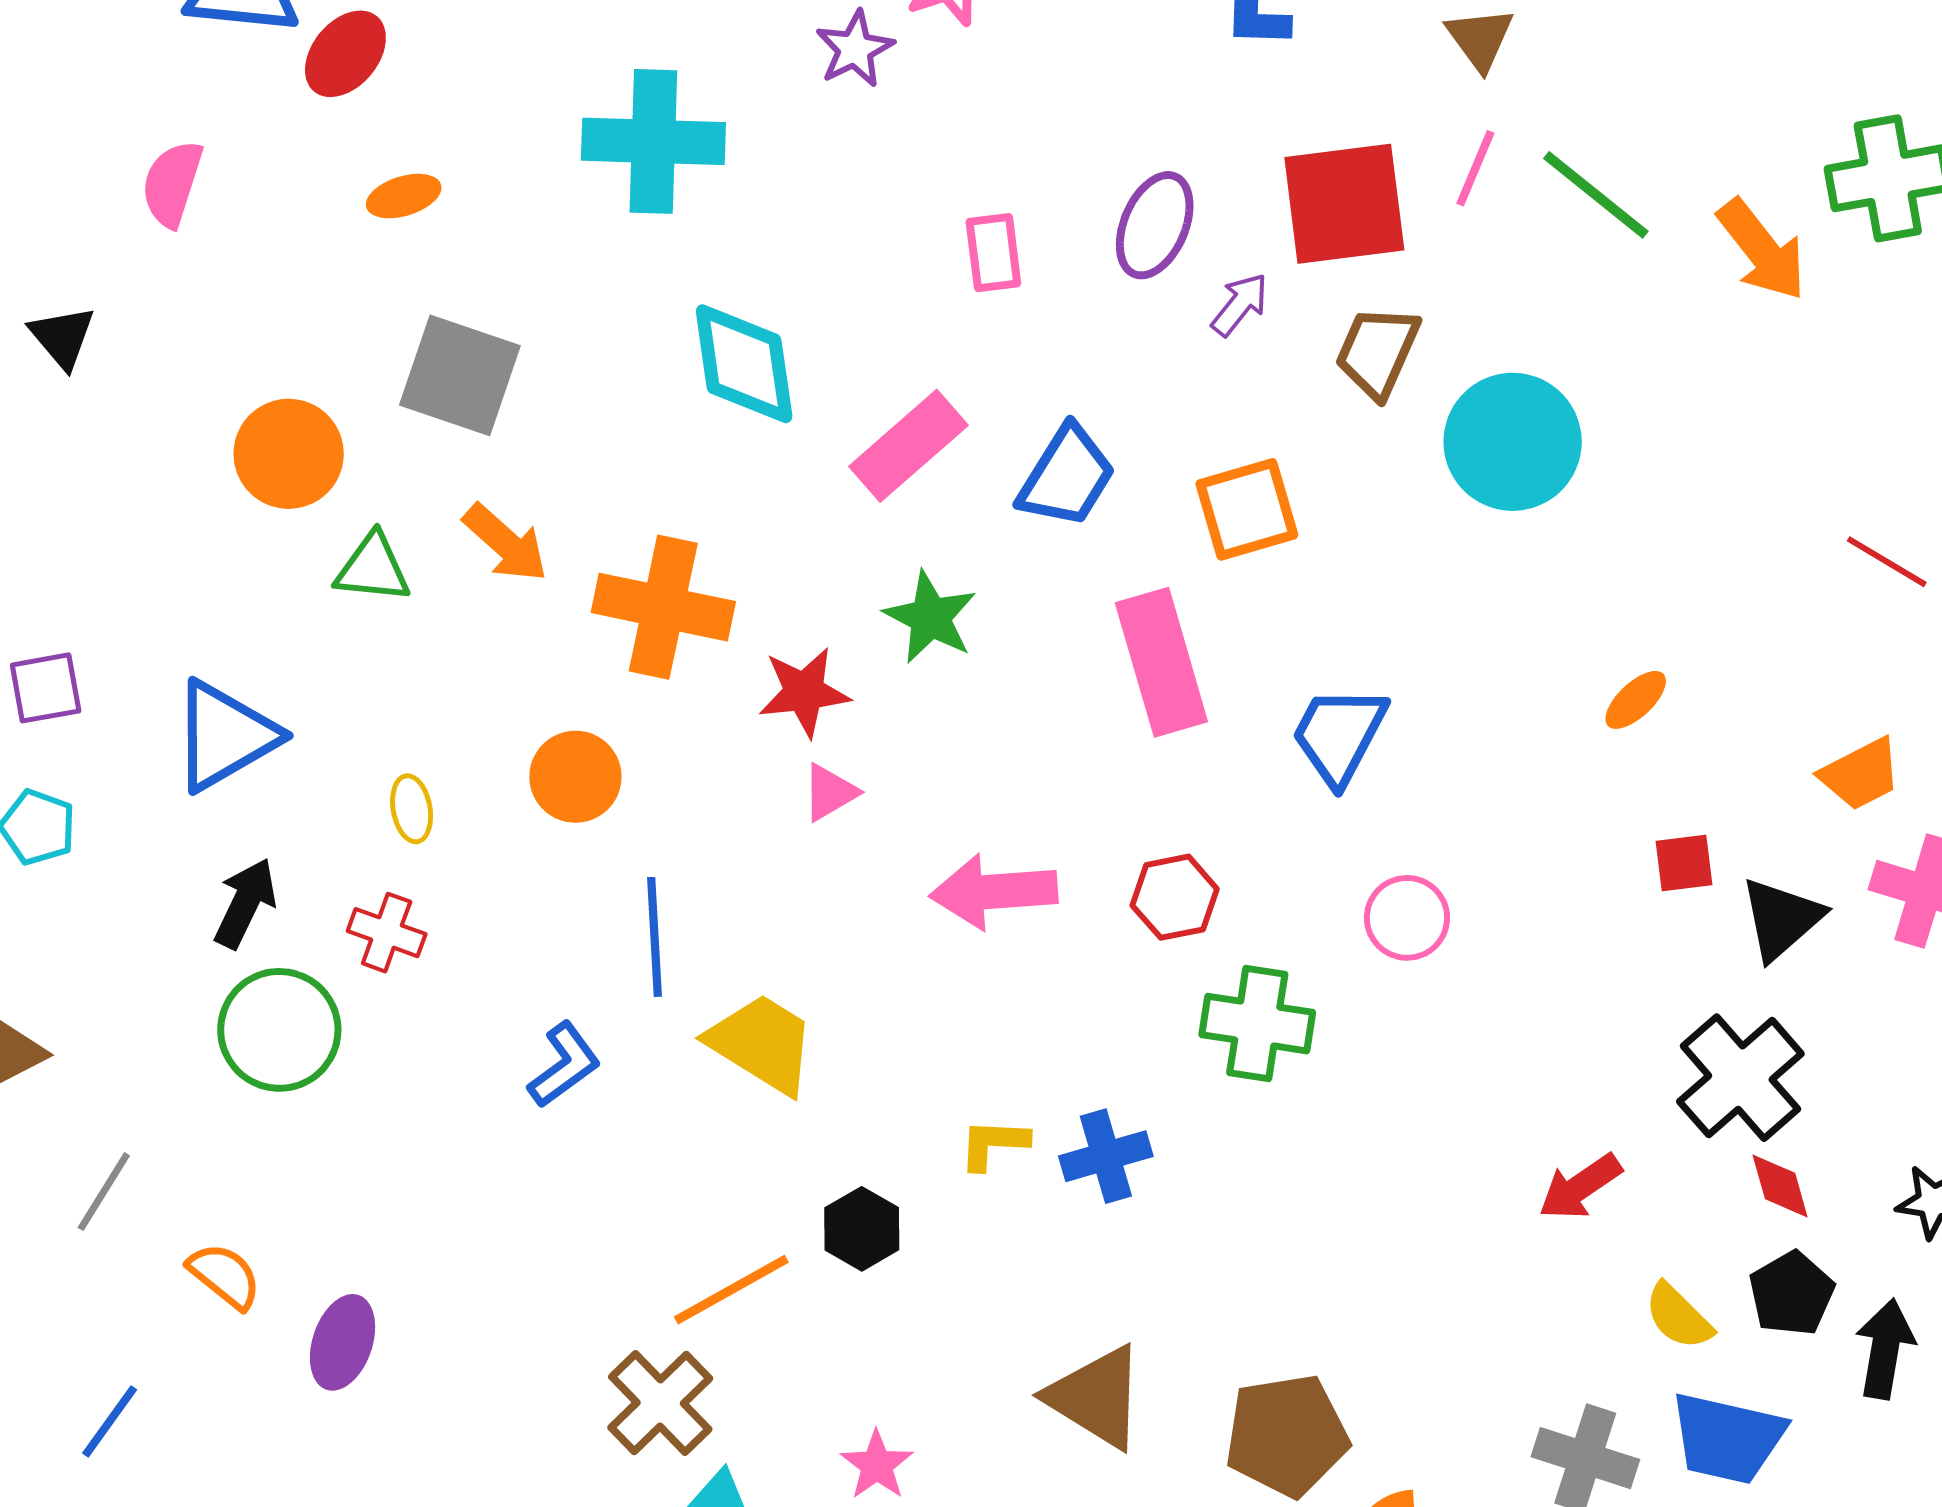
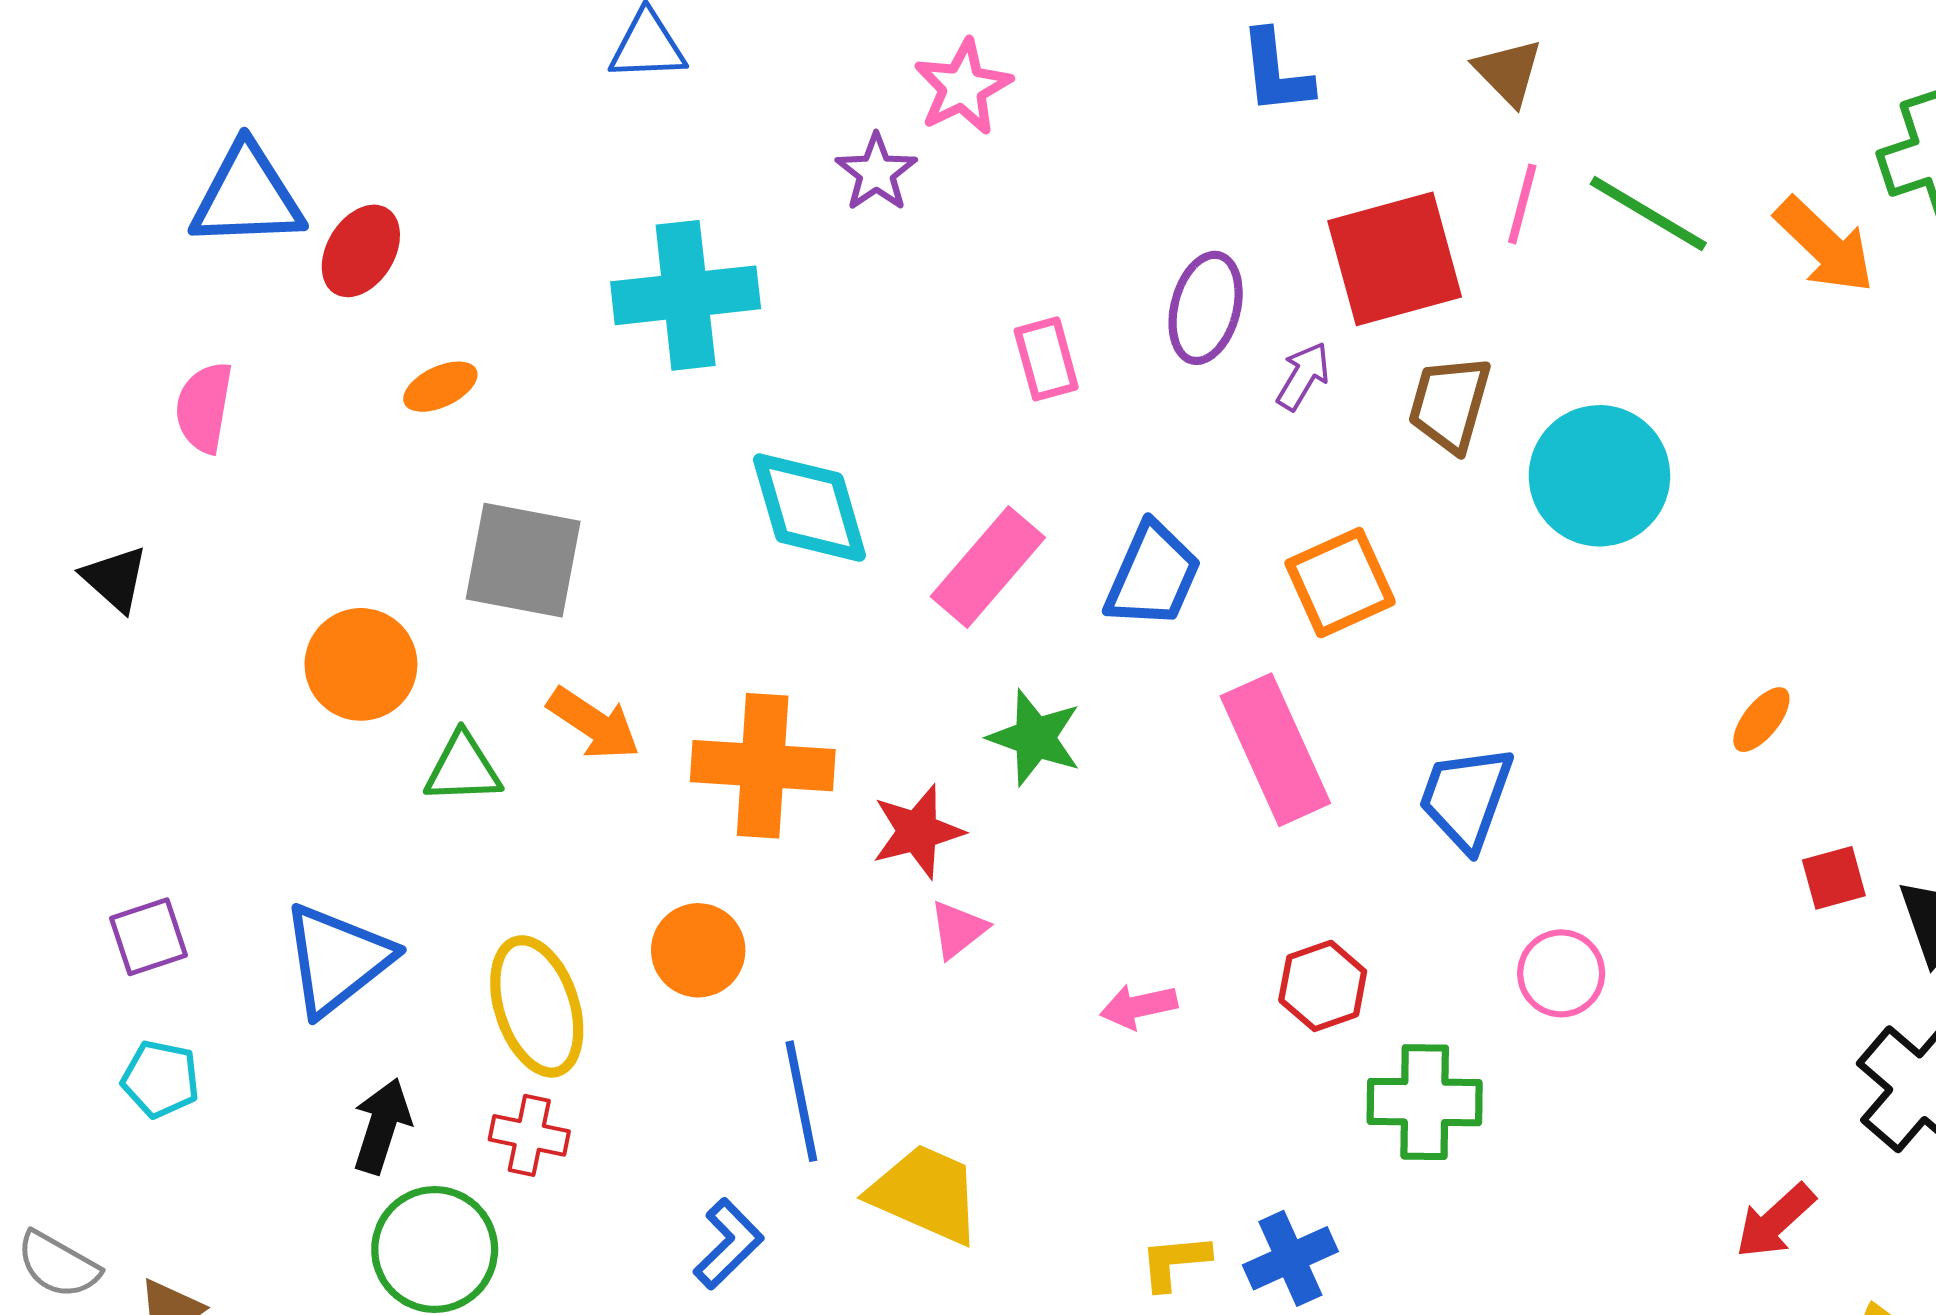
yellow ellipse: (412, 809) -> (537, 1006), size x2.0
pink arrow: (994, 892) -> (1139, 1006), size x0.6

